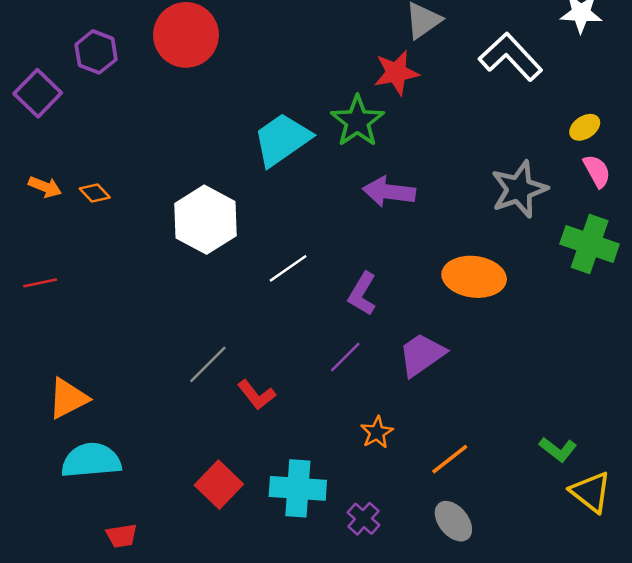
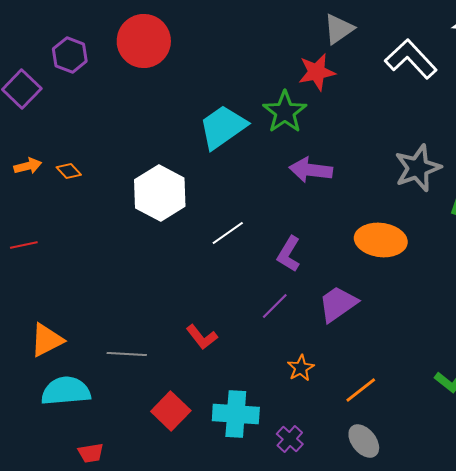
orange arrow: (45, 187) -> (28, 166), turned -36
gray line: (208, 364) -> (127, 354), moved, turned 48

